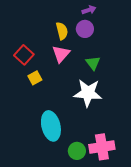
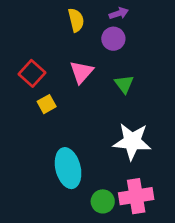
yellow semicircle: (62, 31) -> (76, 20), moved
white star: (88, 93) -> (132, 141), moved

